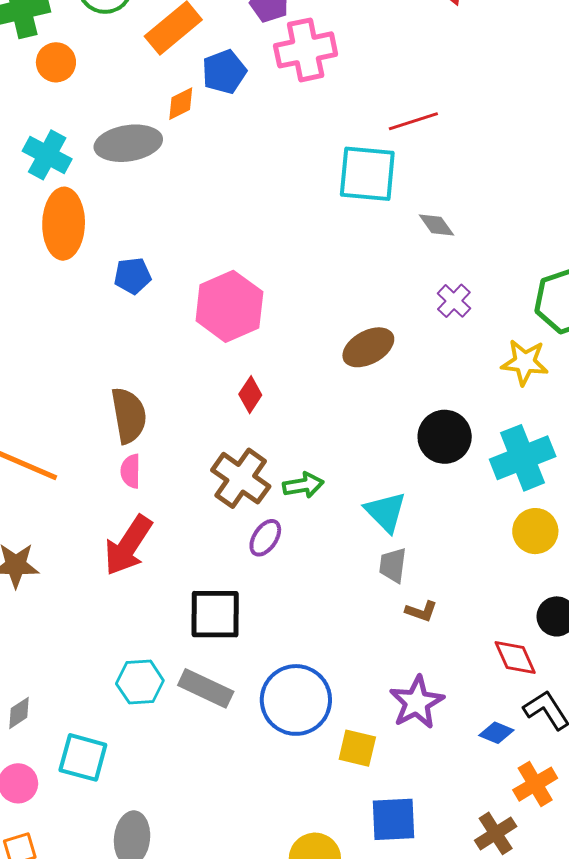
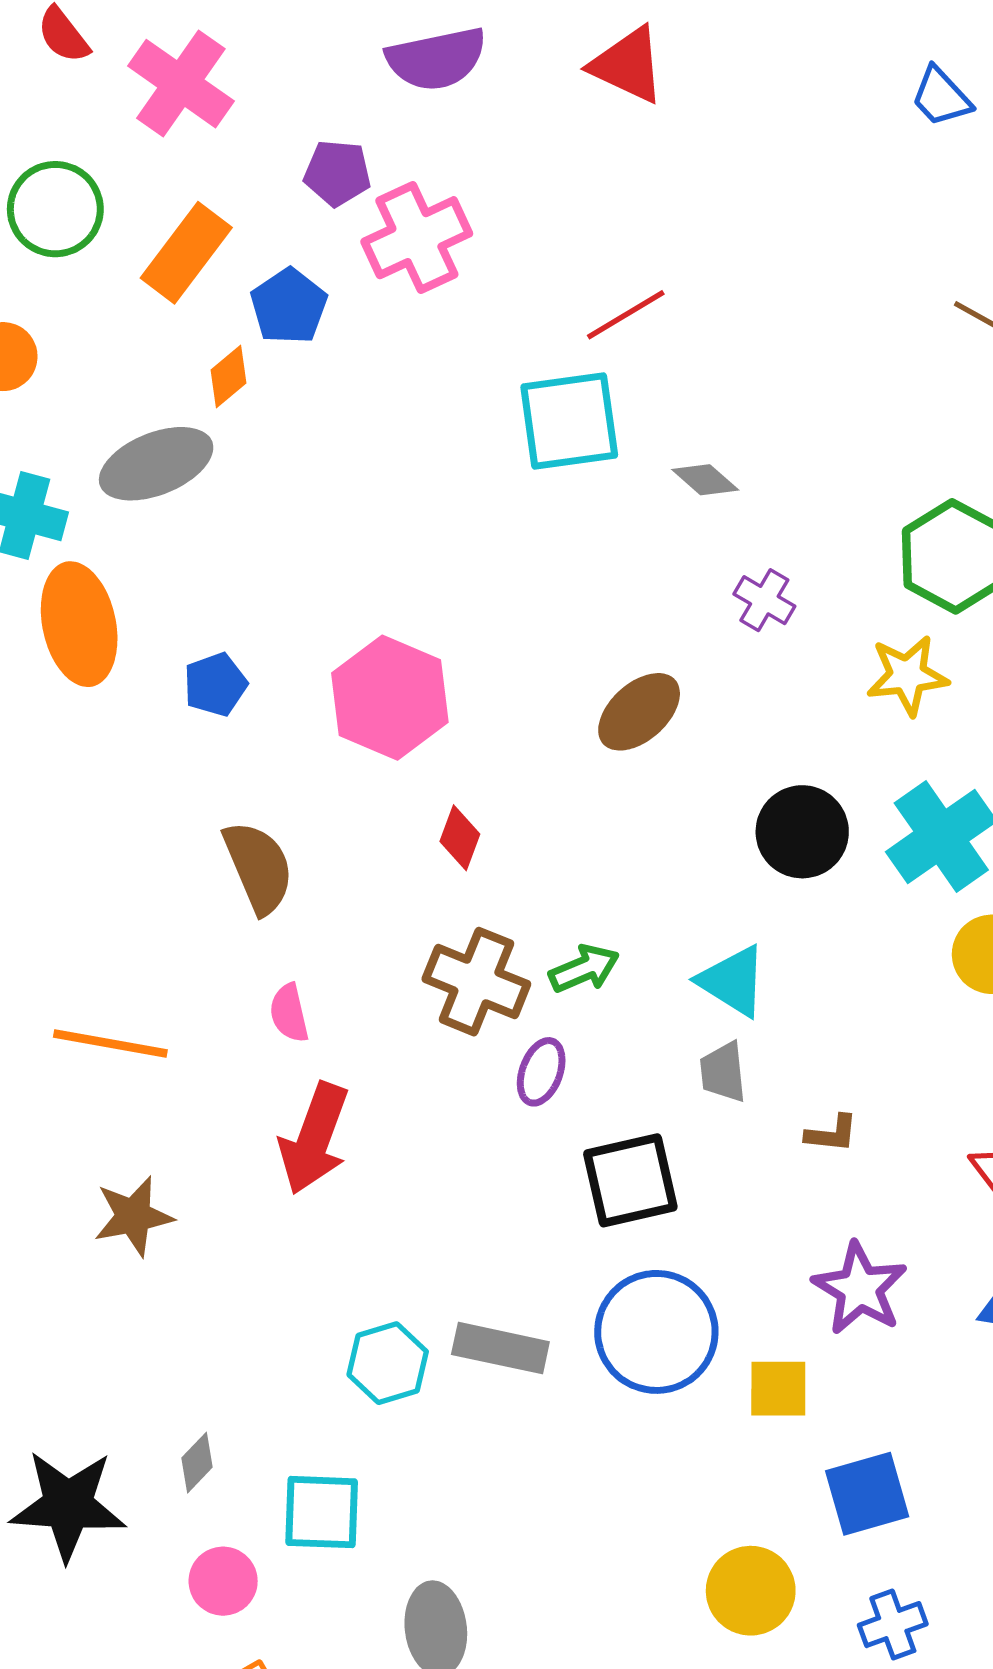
brown semicircle: (129, 415) -> (258, 867), moved
gray trapezoid: (393, 565) -> (723, 1072), moved
black square: (215, 614) -> (630, 1180), moved

